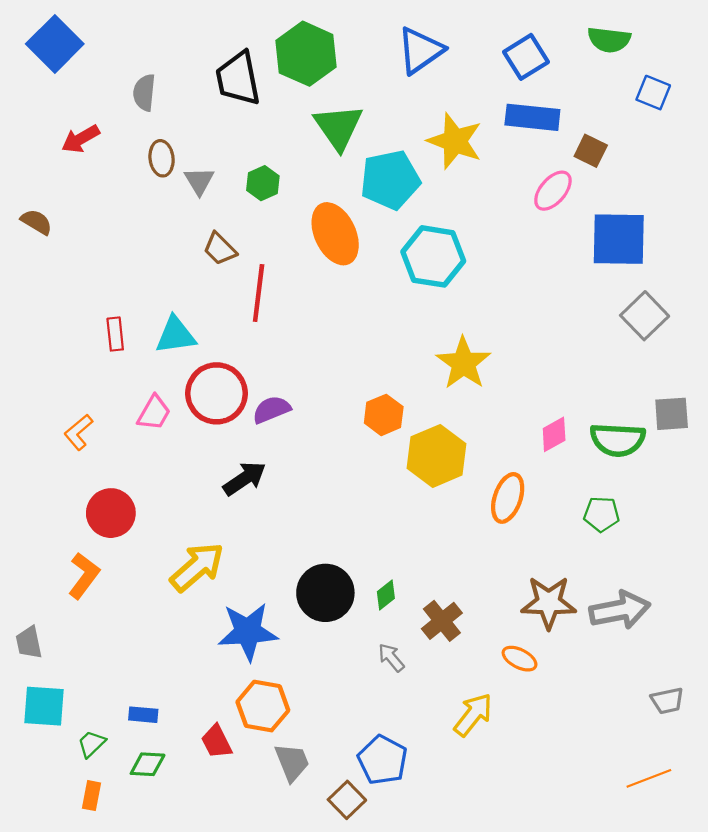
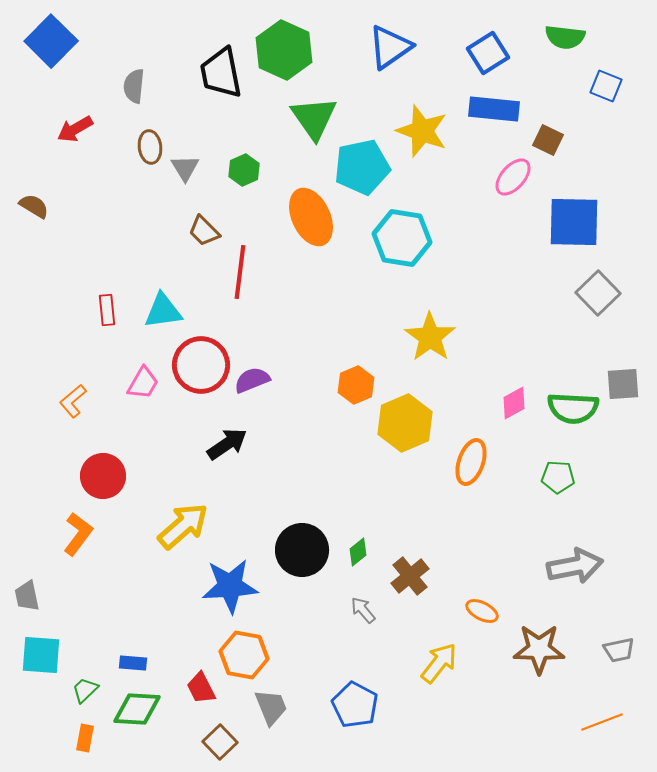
brown star: (549, 603) -> (539, 649), moved
green diamond: (148, 764) -> (137, 709), size x1.4
brown square: (347, 800) -> (220, 742), moved

